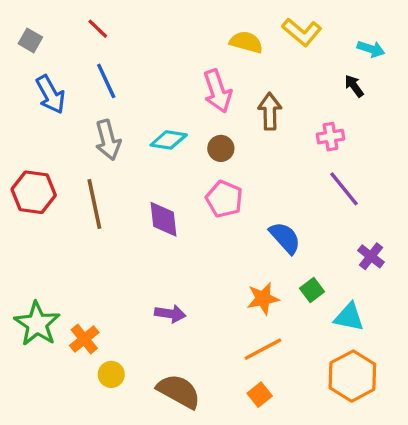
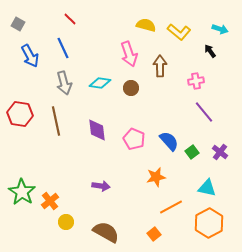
red line: (98, 29) -> (70, 19), moved
yellow L-shape: (302, 32) -> (179, 32), moved
pink pentagon: (224, 199) -> (134, 139), moved
green square: (312, 290) -> (192, 152), moved
orange line: (263, 349) -> (171, 207), moved

